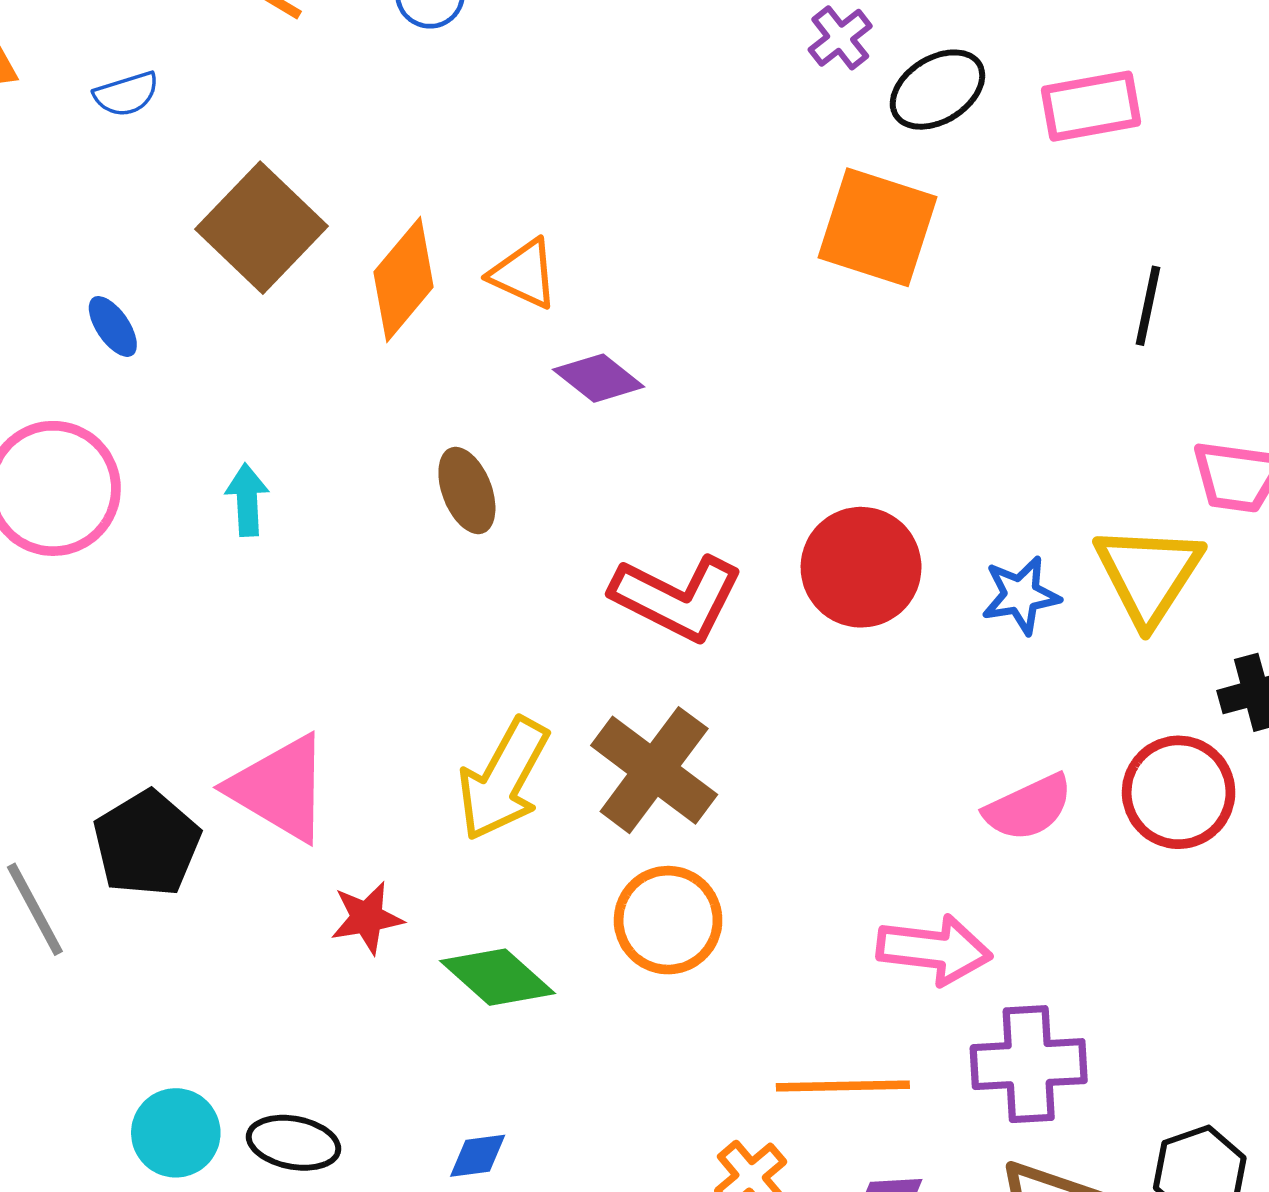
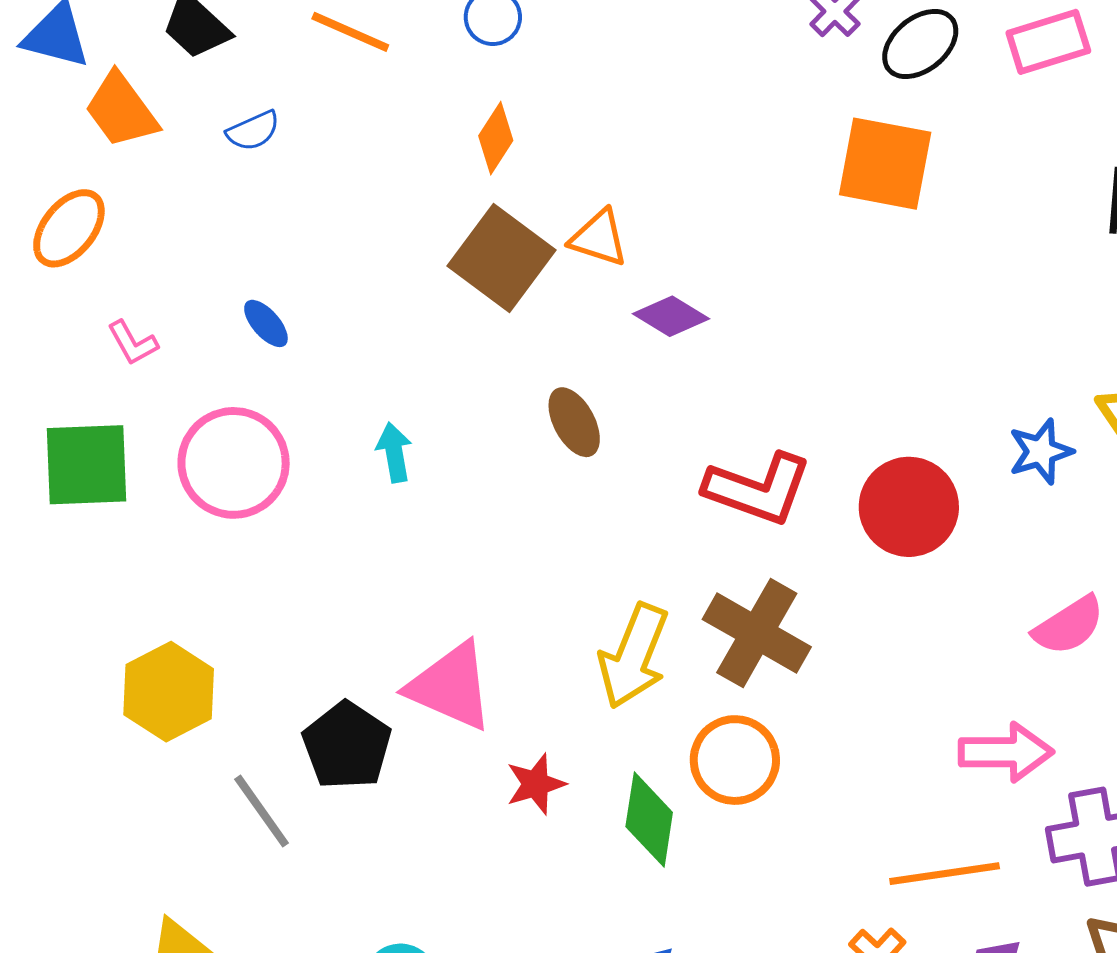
brown square: (261, 228) -> (502, 258), moved
orange diamond: (404, 279) -> (496, 138), moved, size x0.7
red circle: (861, 567) -> (909, 507), moved
orange circle: (668, 920) -> (735, 760), moved
green diamond: (497, 977) -> (649, 820), turned 64

